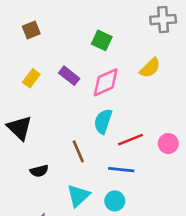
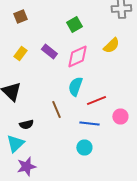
green square: (102, 40) -> (74, 24), turned 35
pink circle: (168, 144) -> (120, 116), moved
cyan triangle: (78, 196) -> (15, 144), moved

